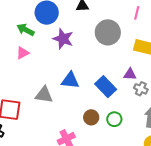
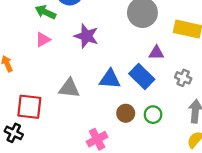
purple star: (63, 39) -> (86, 36), moved
purple triangle: (130, 74) -> (156, 53), moved
blue triangle: (70, 80) -> (110, 79), moved

